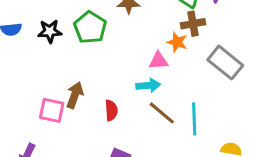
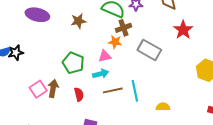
green pentagon: (90, 27) -> (73, 63), moved
black star: (50, 31) -> (16, 53), moved
pink square: (52, 110) -> (38, 89), moved, turned -36
brown line: (162, 113) -> (113, 90), turned -42

